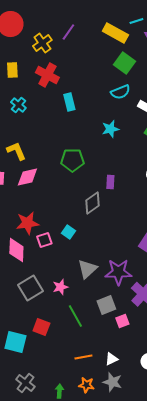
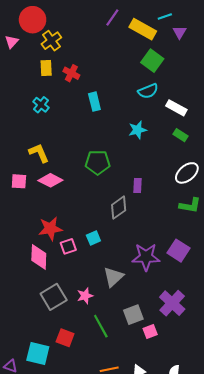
purple line: (68, 32) -> (112, 18), moved
yellow cross: (42, 43) -> (51, 41), moved
yellow rectangle: (12, 70) -> (46, 68), moved
red cross: (47, 75) -> (71, 73), size x0.7
pink diamond: (27, 177) -> (50, 180), turned 40
cyan square: (68, 232) -> (93, 238), turned 32
purple star: (118, 272) -> (146, 257), moved

